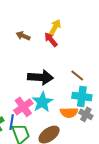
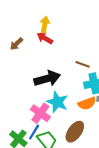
brown arrow: (23, 36) -> (16, 44), turned -48
blue line: (12, 122) -> (34, 132), turned 42

